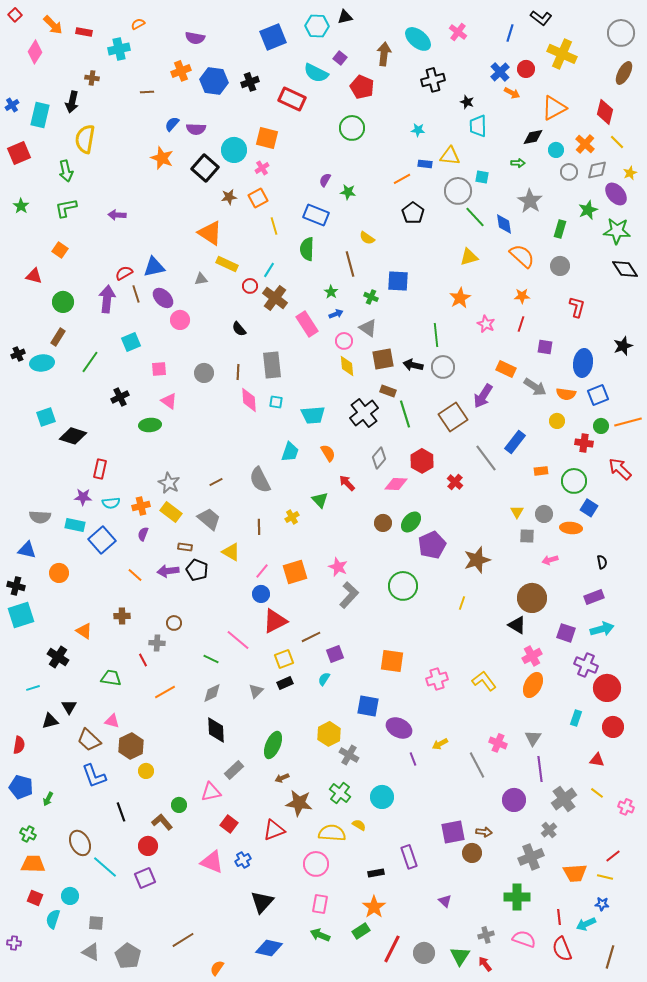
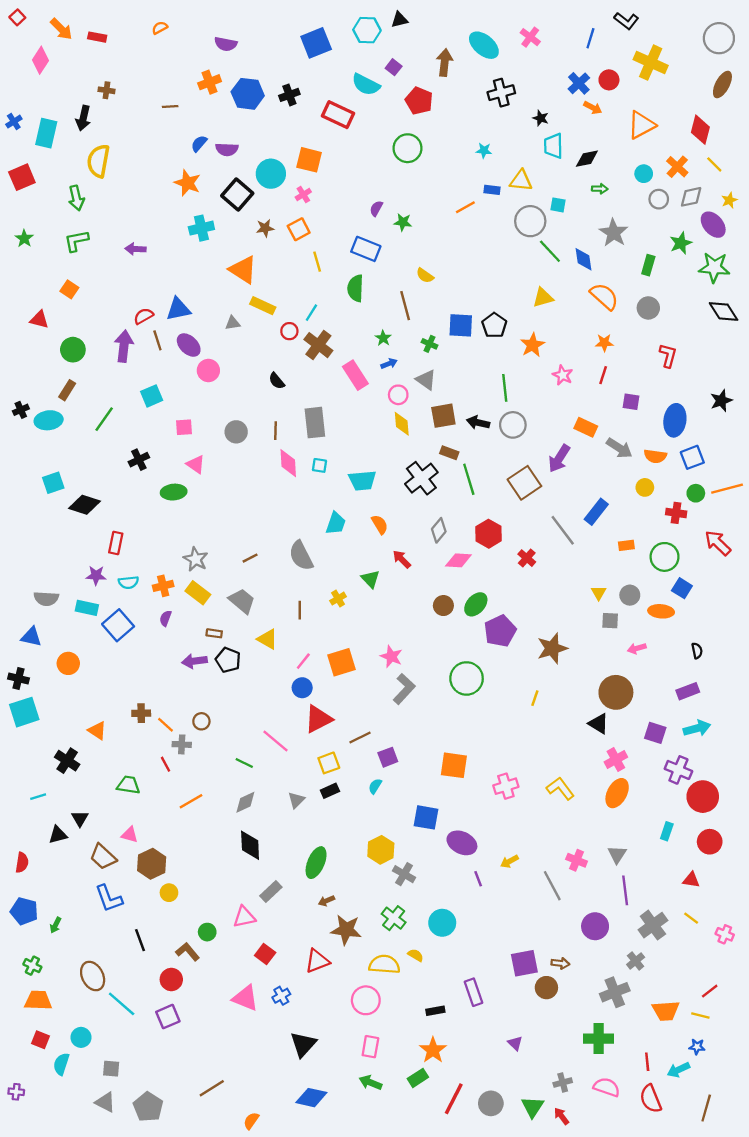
cyan cross: (119, 49) -> (201, 228), moved
black diamond: (533, 137) -> (587, 159), moved
black pentagon: (413, 213) -> (494, 325), moved
orange line: (135, 575) -> (166, 725), moved

